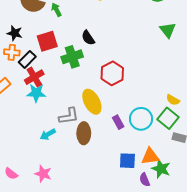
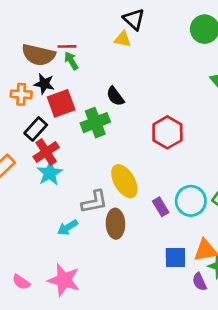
black star: (15, 33) -> (44, 84), moved
orange cross: (12, 52) -> (21, 94), moved
red hexagon: (112, 73) -> (167, 132), moved
cyan star: (36, 93) -> (50, 173), turned -30
pink star: (43, 174) -> (64, 280), size x1.4

